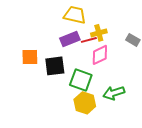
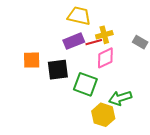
yellow hexagon: (85, 103) -> (103, 115), moved

